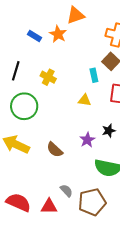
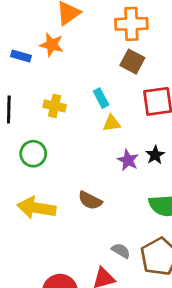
cyan rectangle: (94, 75) -> (101, 98), moved
green circle: (24, 106) -> (33, 154), size x0.7
purple star: (87, 140) -> (128, 160), moved

